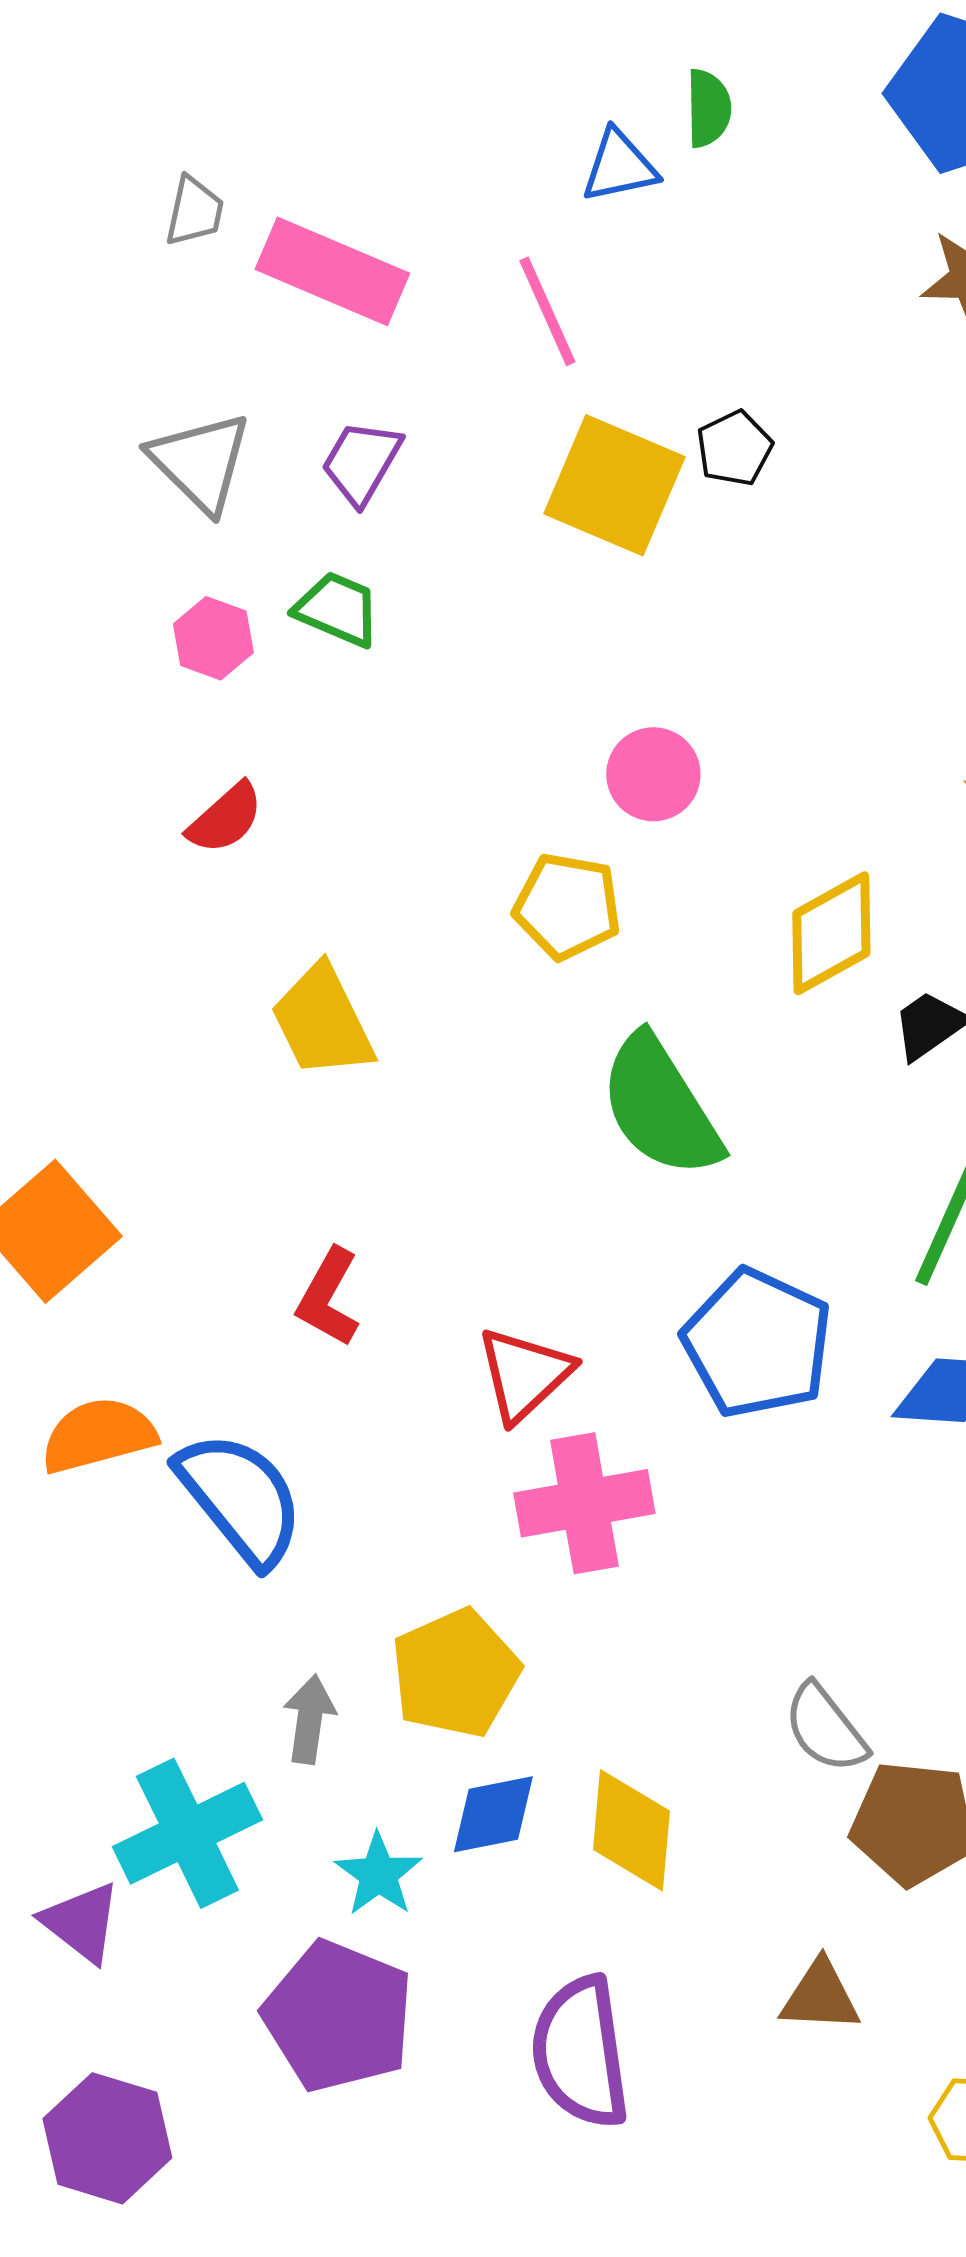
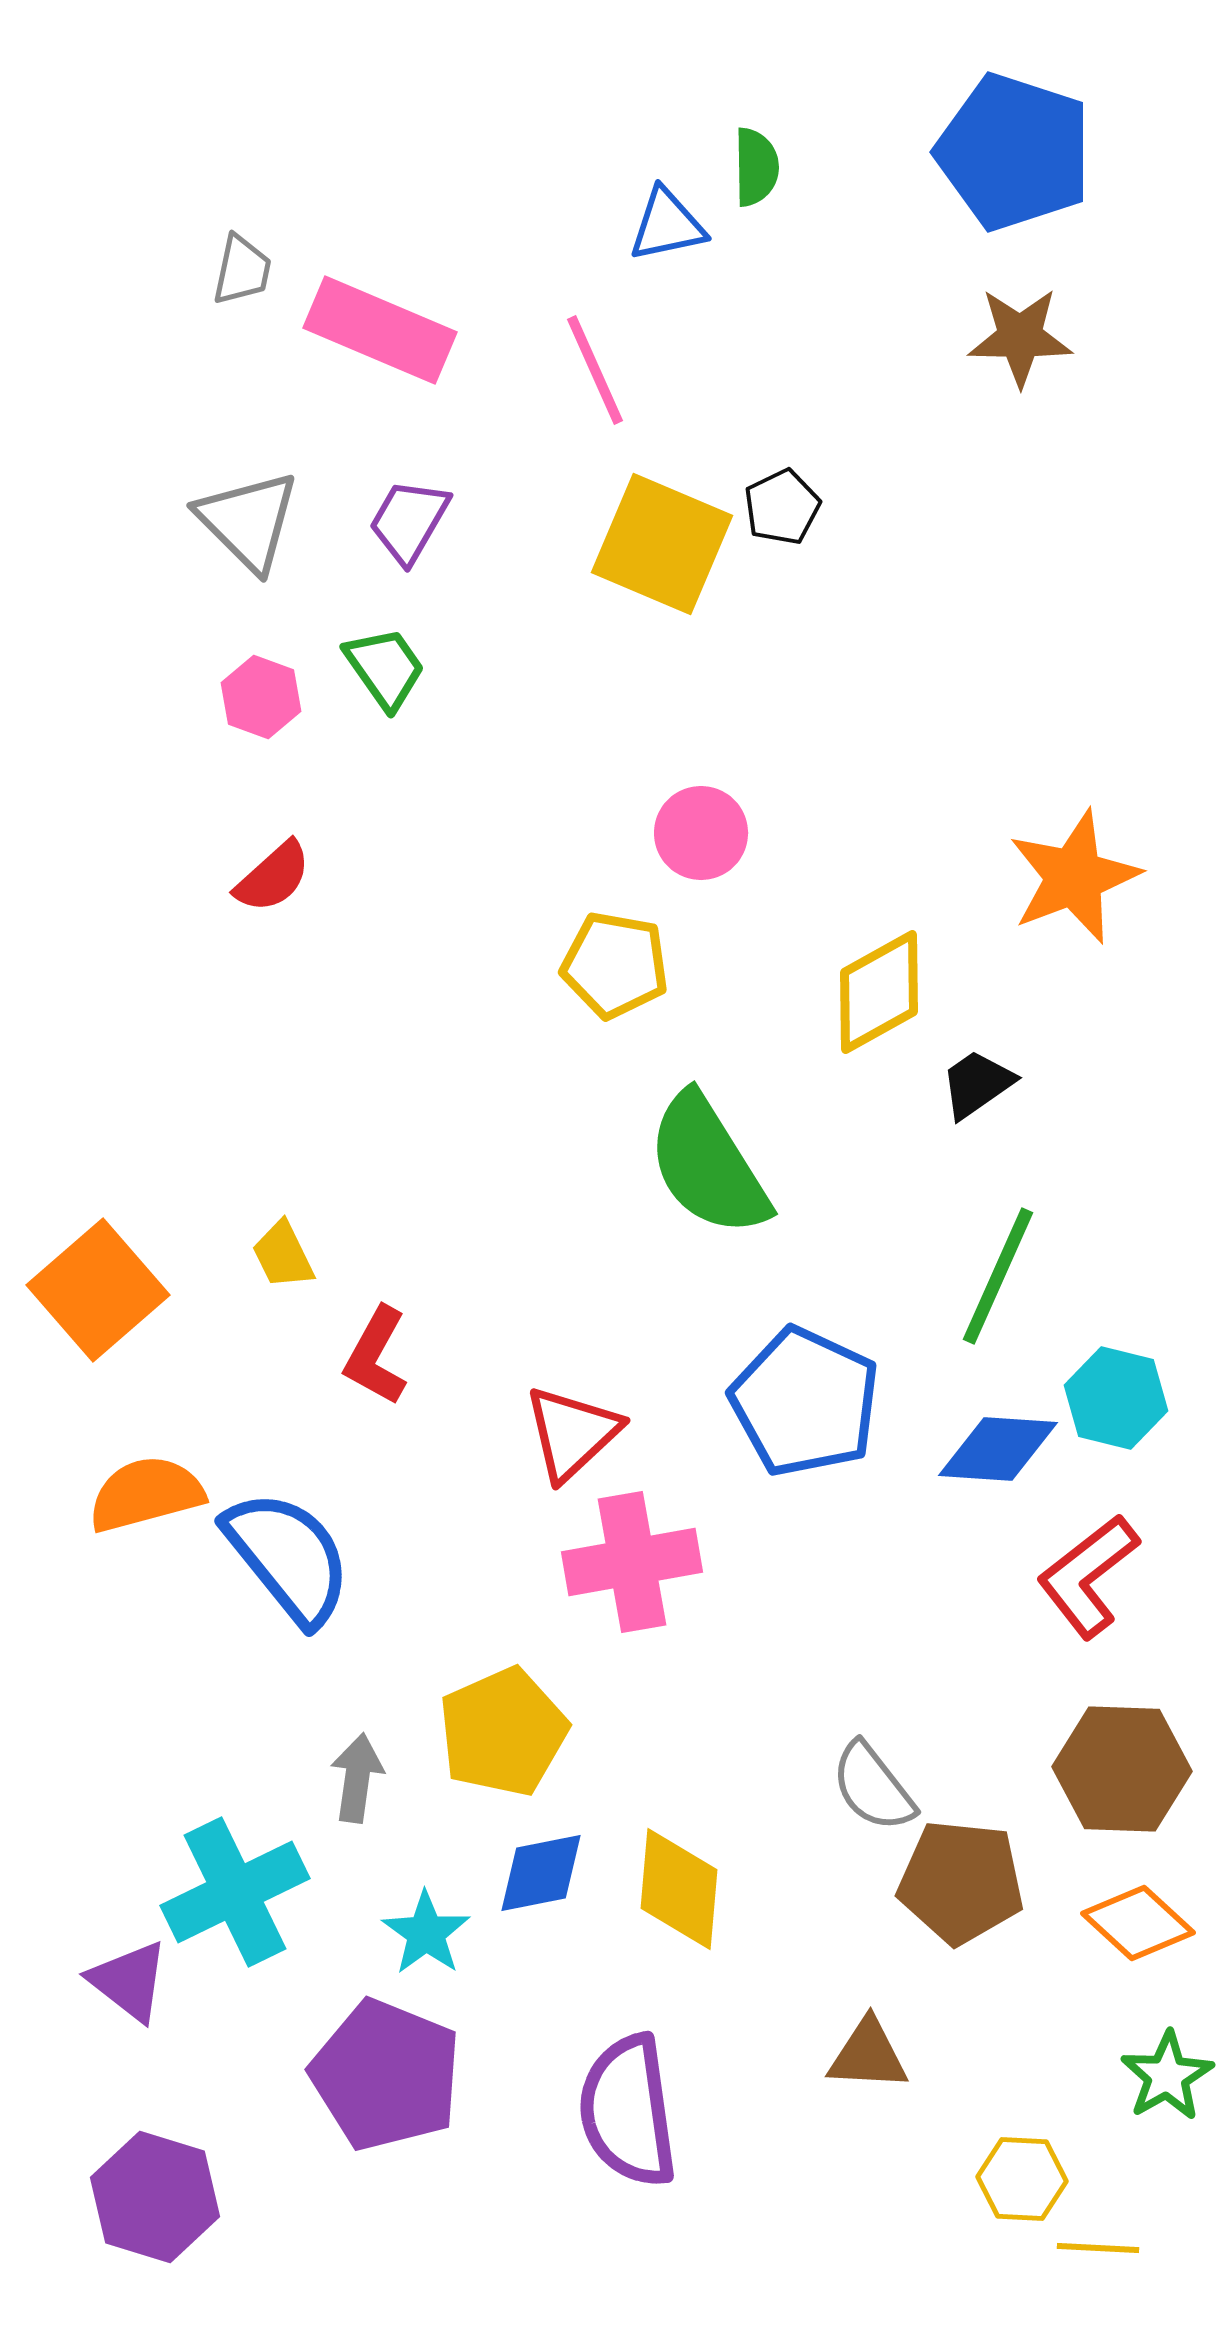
green trapezoid: (337, 609) -> (385, 668), turned 32
yellow trapezoid: (322, 1021) -> (283, 1255), moved, size x0.6

